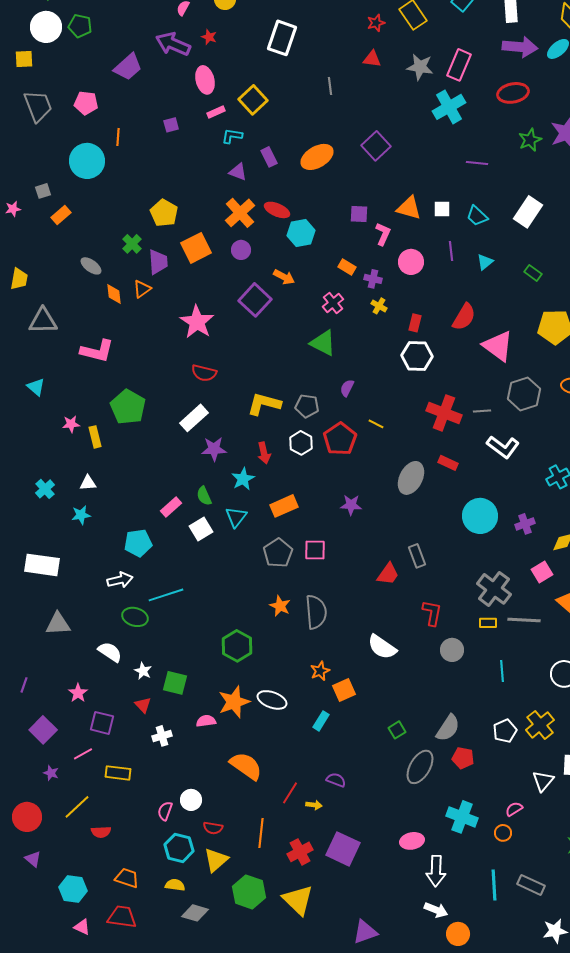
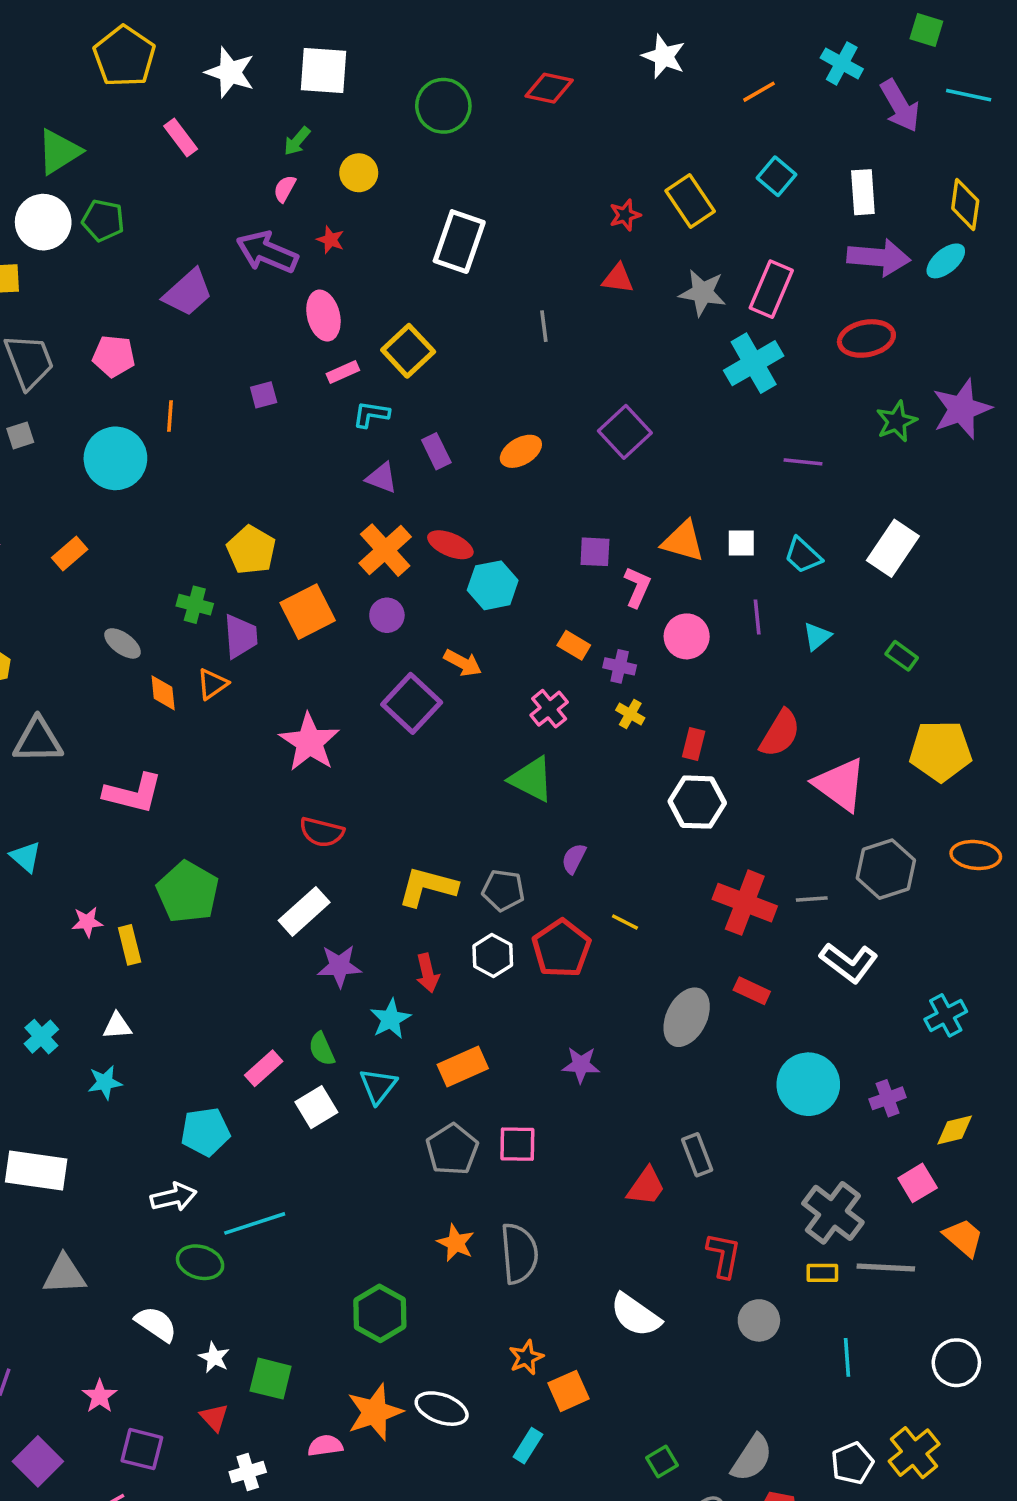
orange ellipse: (317, 157) -> (521, 451), size x0.7
gray square: (43, 191) -> (20, 435), moved
green cross: (132, 244) -> (195, 605), turned -30

